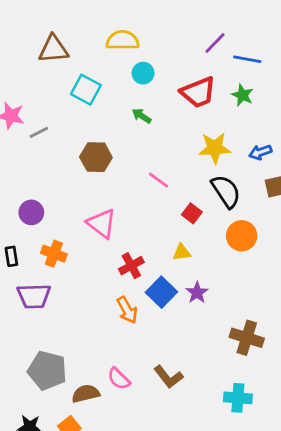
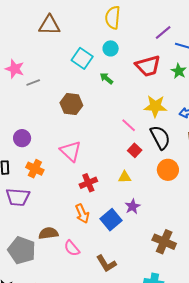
yellow semicircle: (122, 40) -> (113, 18), moved, turned -90
cyan square: (86, 90) -> (82, 58), moved
pink line: (158, 180) -> (129, 125), moved
blue square: (161, 292) -> (111, 220), moved
pink semicircle: (119, 379) -> (72, 248), moved
brown semicircle: (86, 394) -> (48, 233), moved

